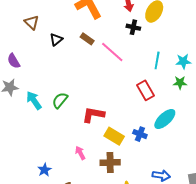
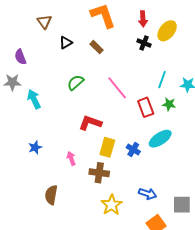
pink line: (112, 52) -> (117, 88), moved
green star: (180, 83) -> (169, 104), moved
green semicircle: (60, 100) -> (75, 82), moved
yellow rectangle: (114, 136) -> (107, 147), turned 66
blue star: (45, 170) -> (35, 147), moved

